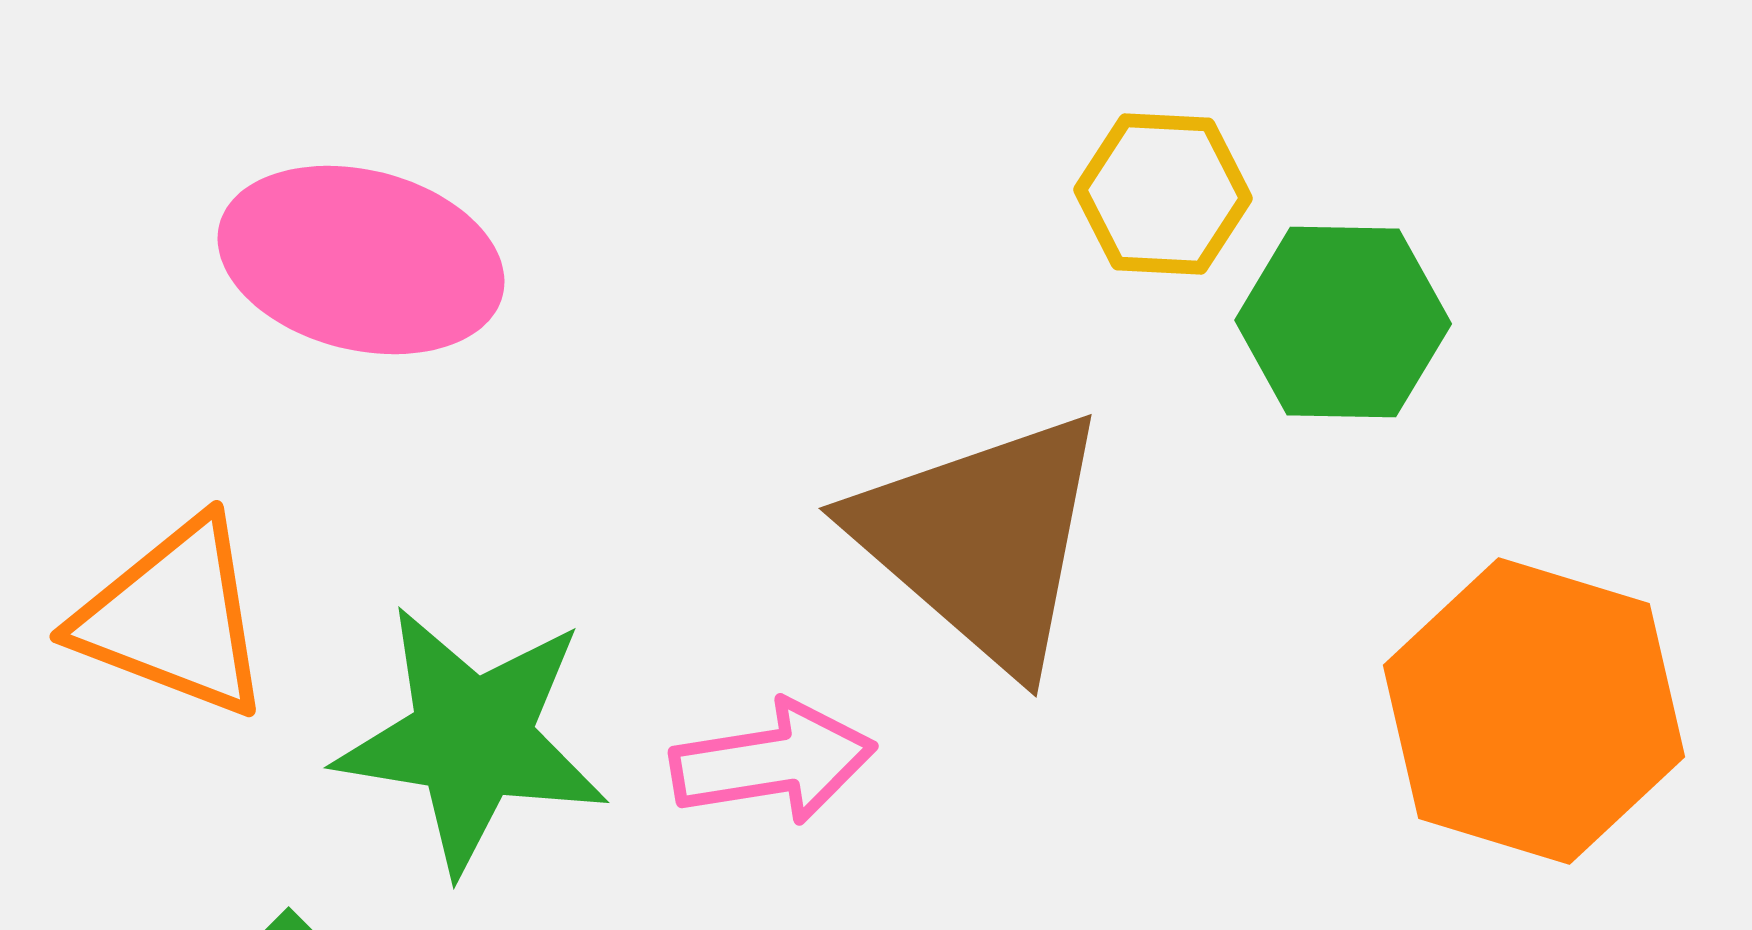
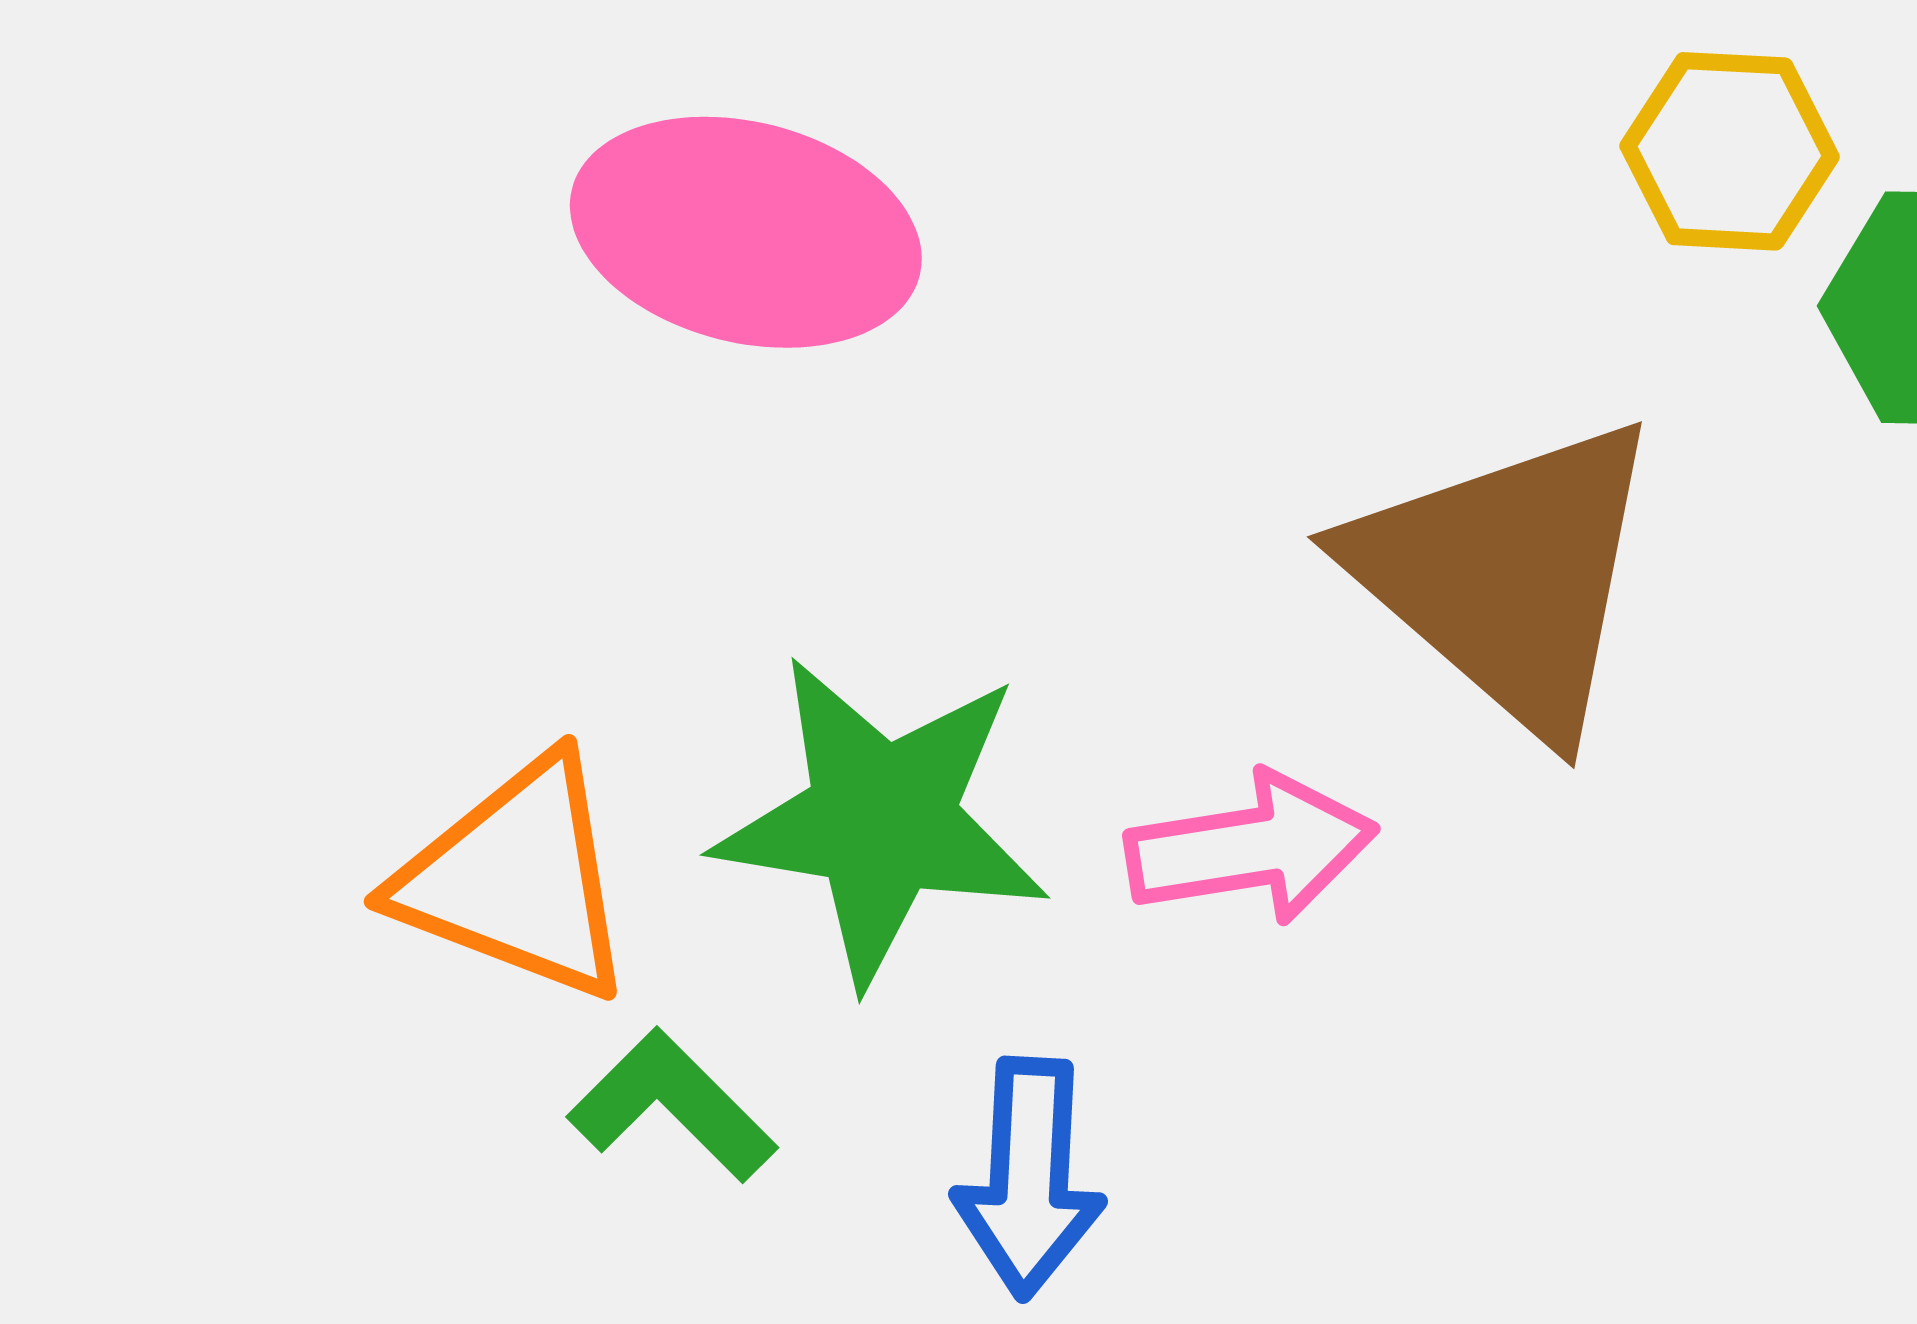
orange triangle: (174, 618) -> (516, 879), moved

